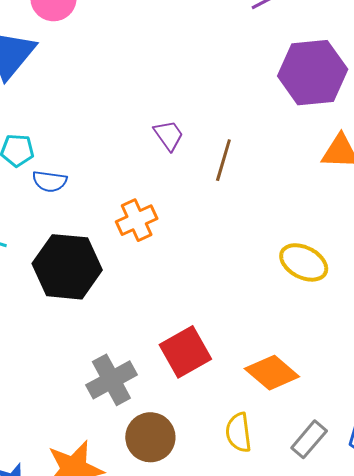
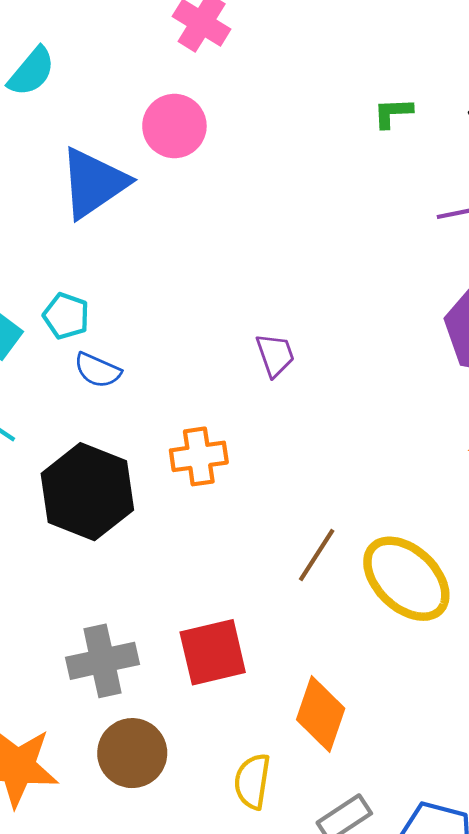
brown line: (223, 160) -> (317, 555), moved
yellow ellipse: (304, 262) -> (406, 579), size x1.4
orange diamond: (272, 373) -> (321, 714), turned 52

